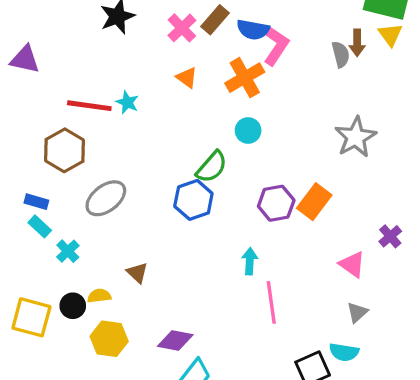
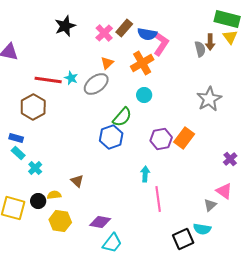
orange triangle: (187, 78) -> (107, 63), turned 40
gray ellipse: (106, 198) -> (96, 84), moved
pink triangle: (352, 264) -> (224, 191), moved

